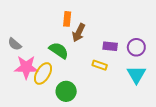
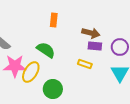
brown arrow: (79, 33) -> (91, 33), moved, turned -102

